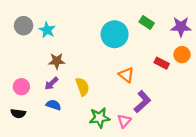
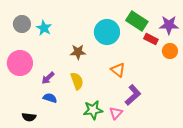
green rectangle: (147, 22) -> (137, 21), size x1.5
brown star: (57, 61) -> (78, 52), moved
red rectangle: (162, 63) -> (151, 39), moved
pink circle: (21, 87) -> (20, 63), moved, size x1.6
black semicircle: (18, 113) -> (29, 117), moved

